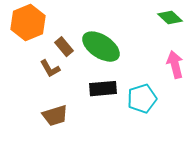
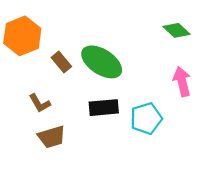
brown L-shape: (50, 69) -> (40, 103), moved

